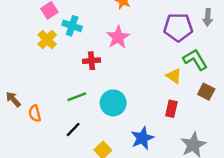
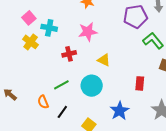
pink star: (118, 37) -> (88, 32), turned 30
yellow triangle: (174, 76) -> (104, 60), moved
orange semicircle: (35, 113) -> (43, 102), moved

